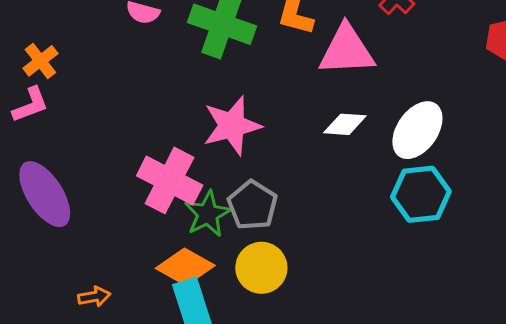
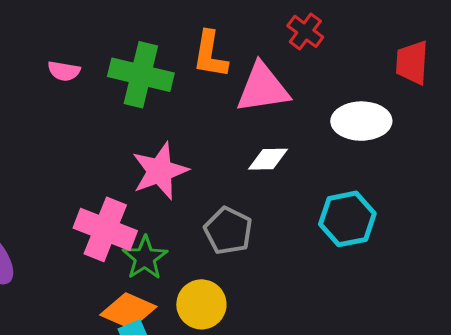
white ellipse: (417, 130) -> (361, 121), moved, turned 60
gray pentagon: (253, 205) -> (228, 231), moved

